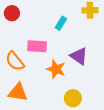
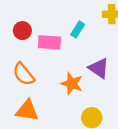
red circle: (12, 13) -> (22, 31), moved
pink rectangle: (37, 46) -> (49, 42), moved

